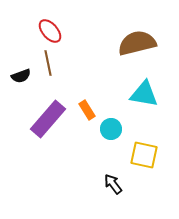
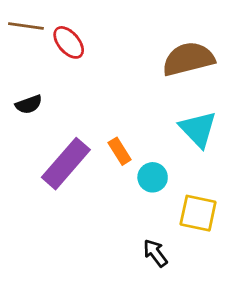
brown line: (48, 63) -> (26, 26), moved, turned -70
cyan triangle: (144, 94) -> (198, 129), turned 36

